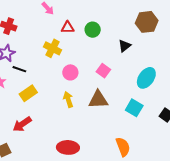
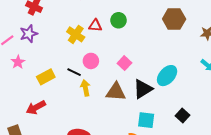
red triangle: (68, 27) -> (95, 26), moved
black triangle: (125, 46) -> (143, 89), moved, size x1.5
black line: (19, 69) -> (74, 72), moved
cyan square: (134, 108) -> (146, 120), moved, turned -30

